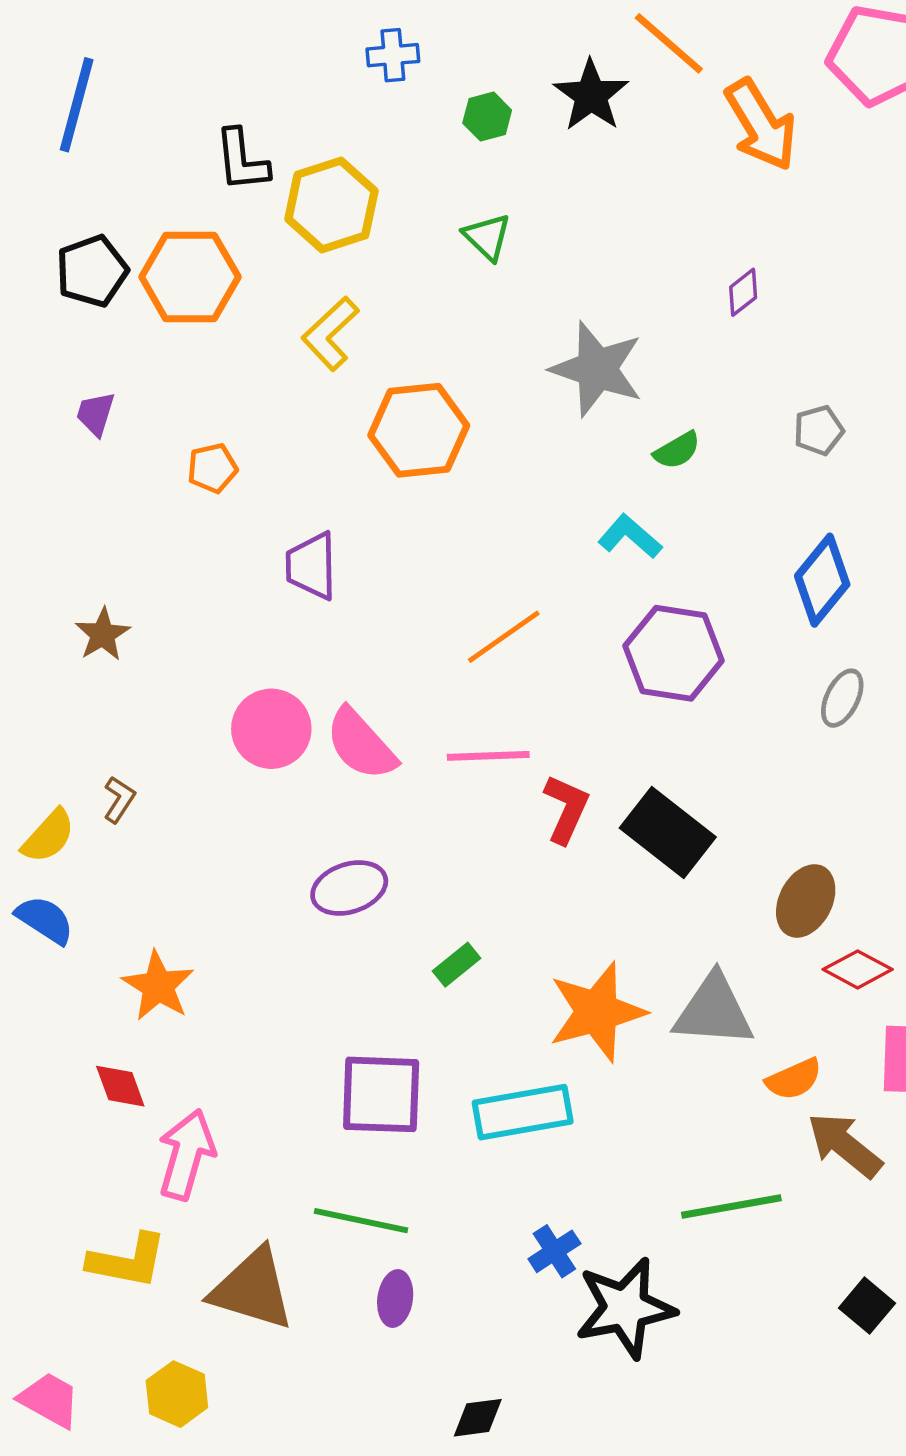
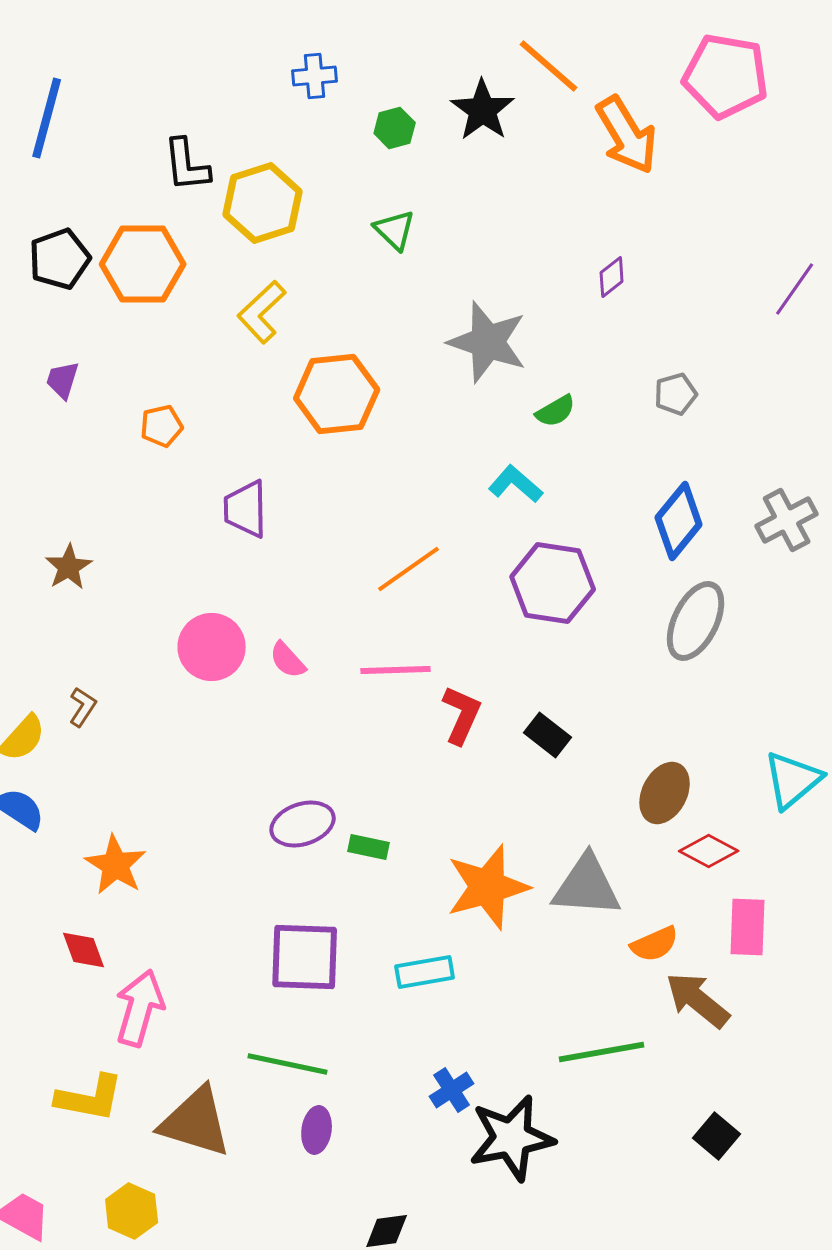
gray ellipse: (842, 698) -> (696, 621), size x1.6
pink semicircle: (361, 744) -> (288, 660), size x0.6
black rectangle: (668, 833) -> (548, 735), size x0.6
purple ellipse: (349, 888) -> (303, 824), moved
green rectangle: (457, 965) -> (369, 847), turned 51
cyan rectangle: (523, 1112) -> (425, 972), size x0.7

